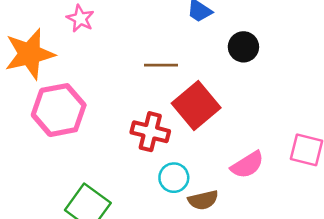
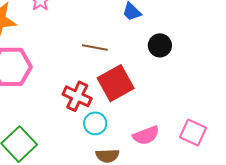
cyan circle: (174, 178) -> (95, 123), moved

